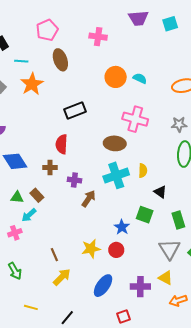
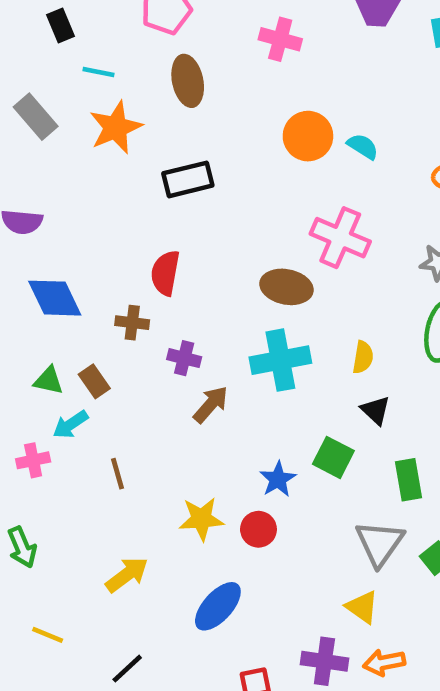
black rectangle: (75, 111) -> (188, 179), moved
yellow semicircle: (143, 171) -> (363, 357), moved
brown line: (54, 255) -> (118, 474), moved
purple cross: (140, 287) -> (324, 661), moved

